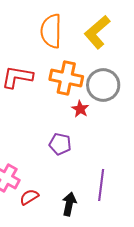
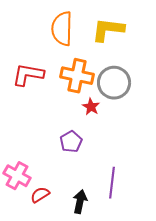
yellow L-shape: (97, 32) -> (108, 30), turned 48
purple pentagon: (60, 144) -> (71, 142), turned 30

